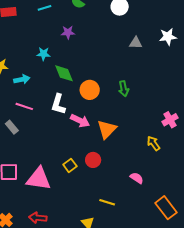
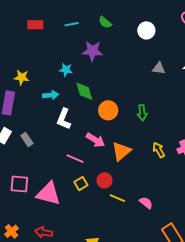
purple star: (68, 32) -> (92, 51), size x1.5
cyan arrow: (22, 79) -> (51, 95), moved
white L-shape: (58, 104) -> (64, 119), moved
pink line: (24, 106) -> (75, 159), moved
yellow arrow: (153, 143) -> (159, 150), moved
yellow line: (107, 202) -> (117, 198), moved

